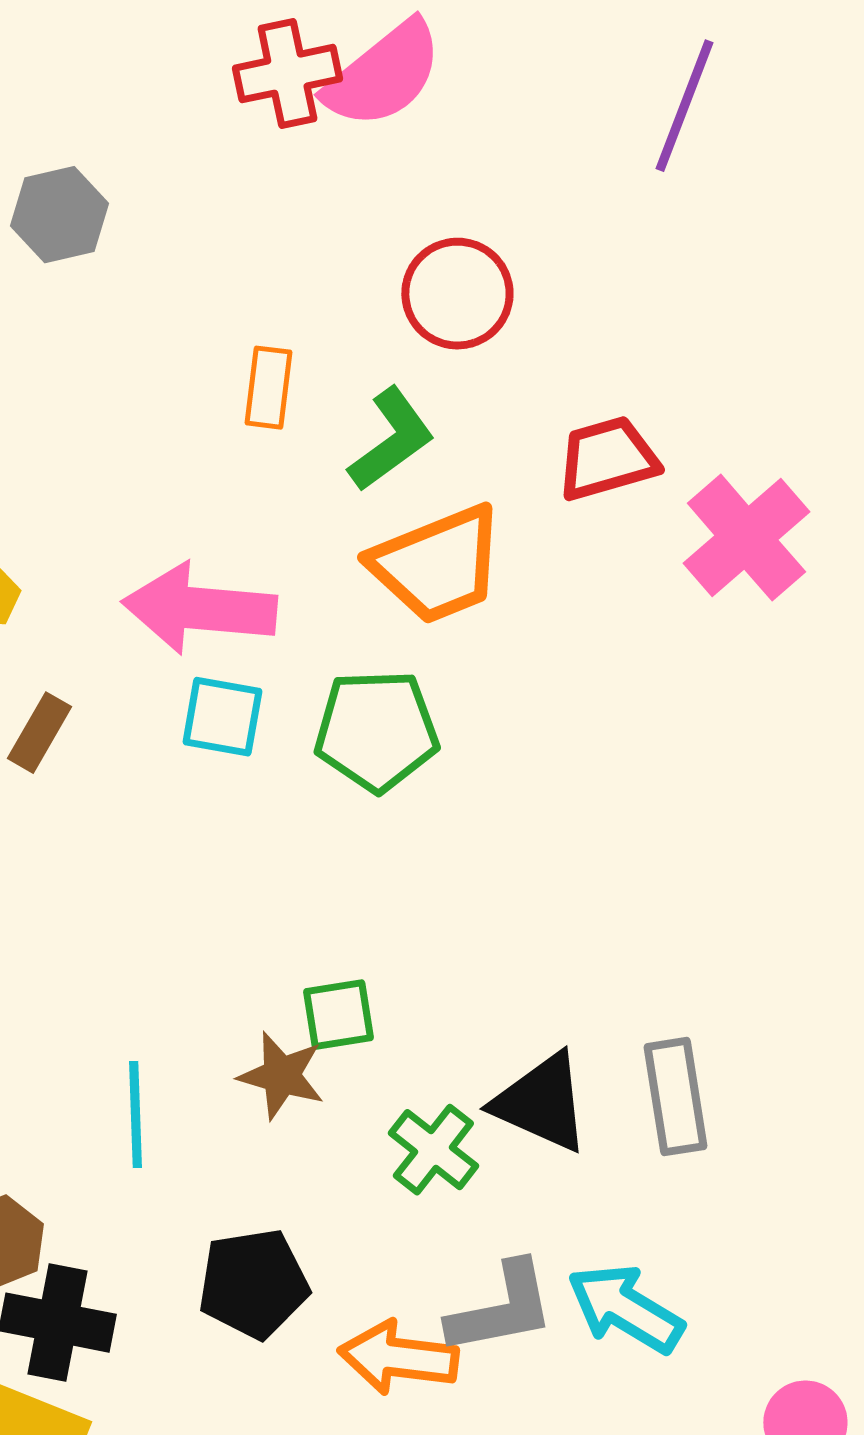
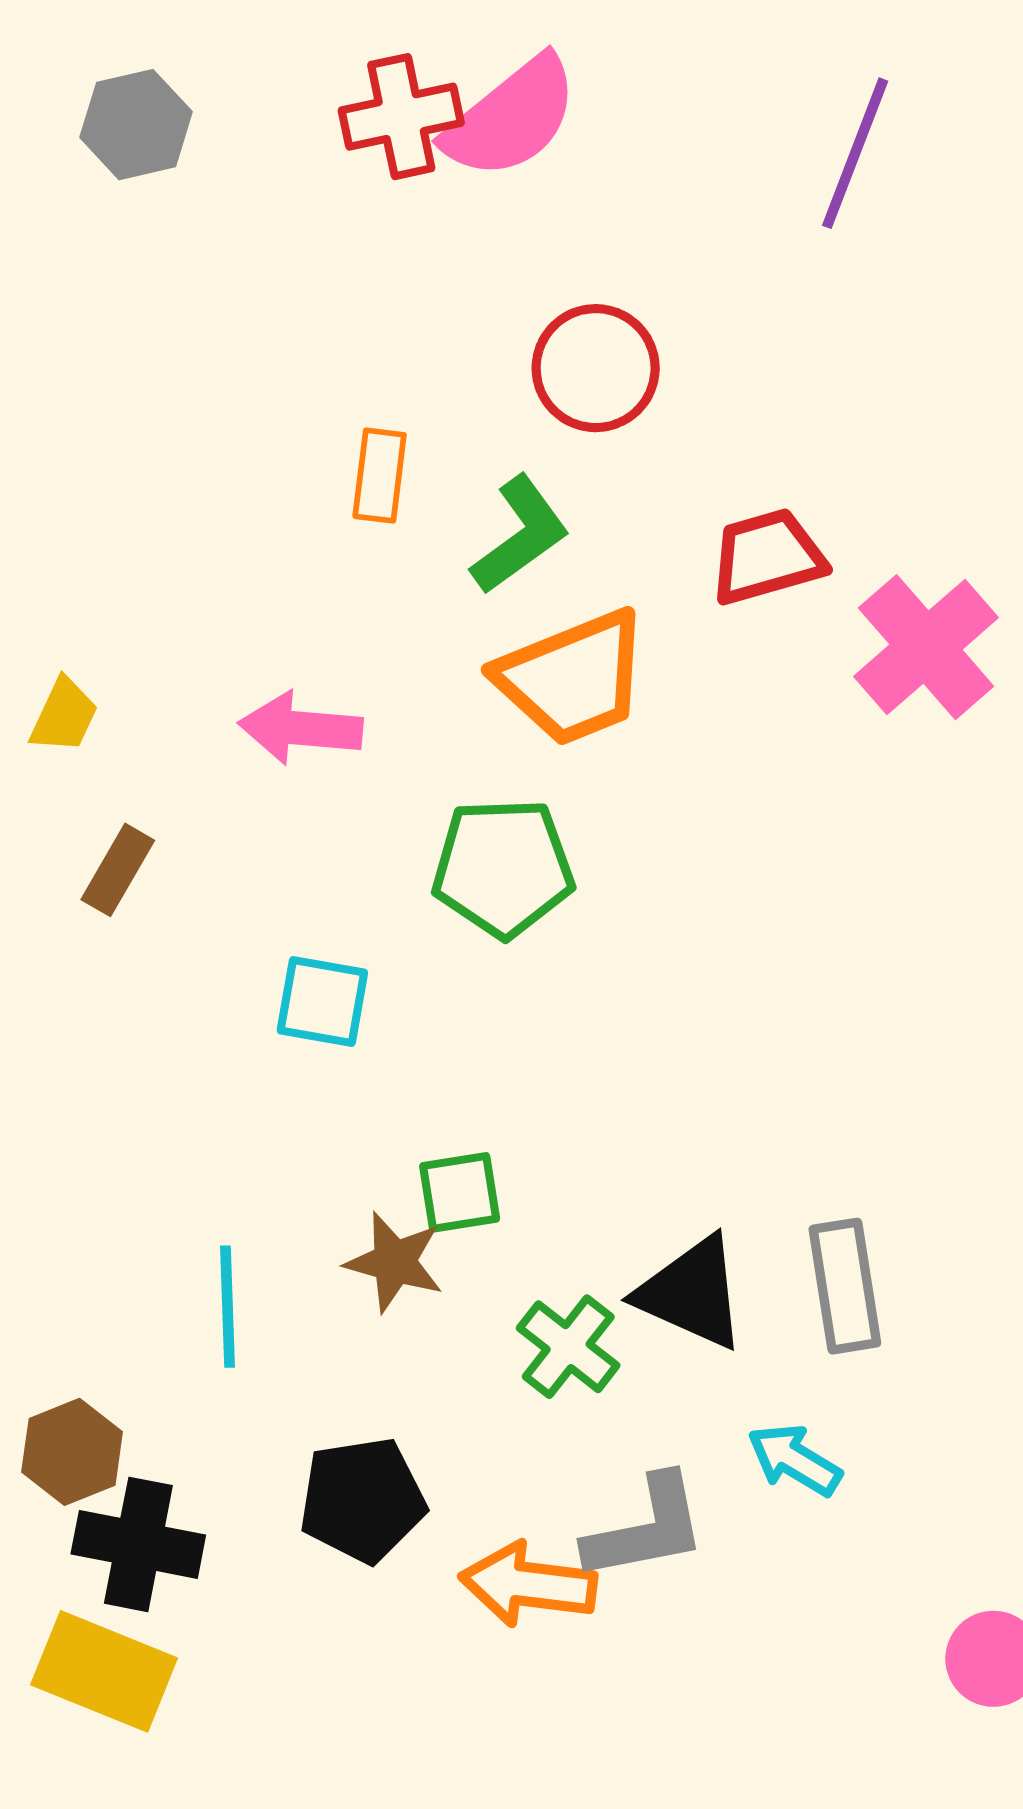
gray hexagon: (59, 215) -> (136, 125), moved
pink arrow: (199, 609) -> (301, 728), size x0.7
cyan square: (222, 717) -> (322, 1001), moved
cyan arrow: (625, 1309) -> (795, 1460), moved, size x0.7

